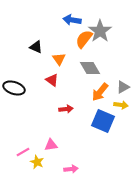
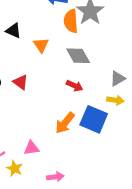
orange semicircle: (84, 39) -> (71, 21), turned -42
red triangle: (52, 80) -> (21, 82), moved
orange arrow: (100, 92) -> (65, 123), moved
red arrow: (66, 109) -> (75, 86), moved, turned 32

